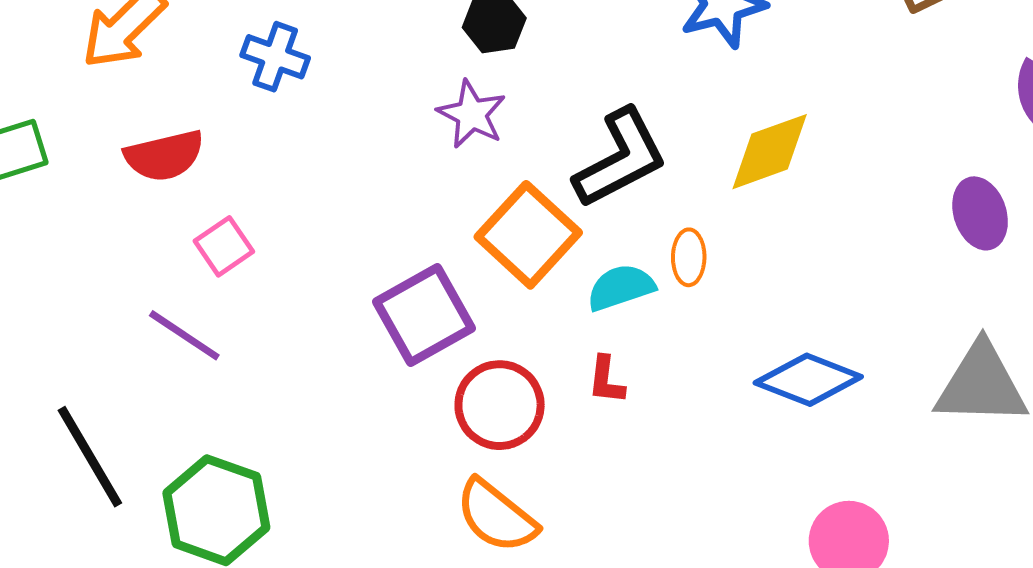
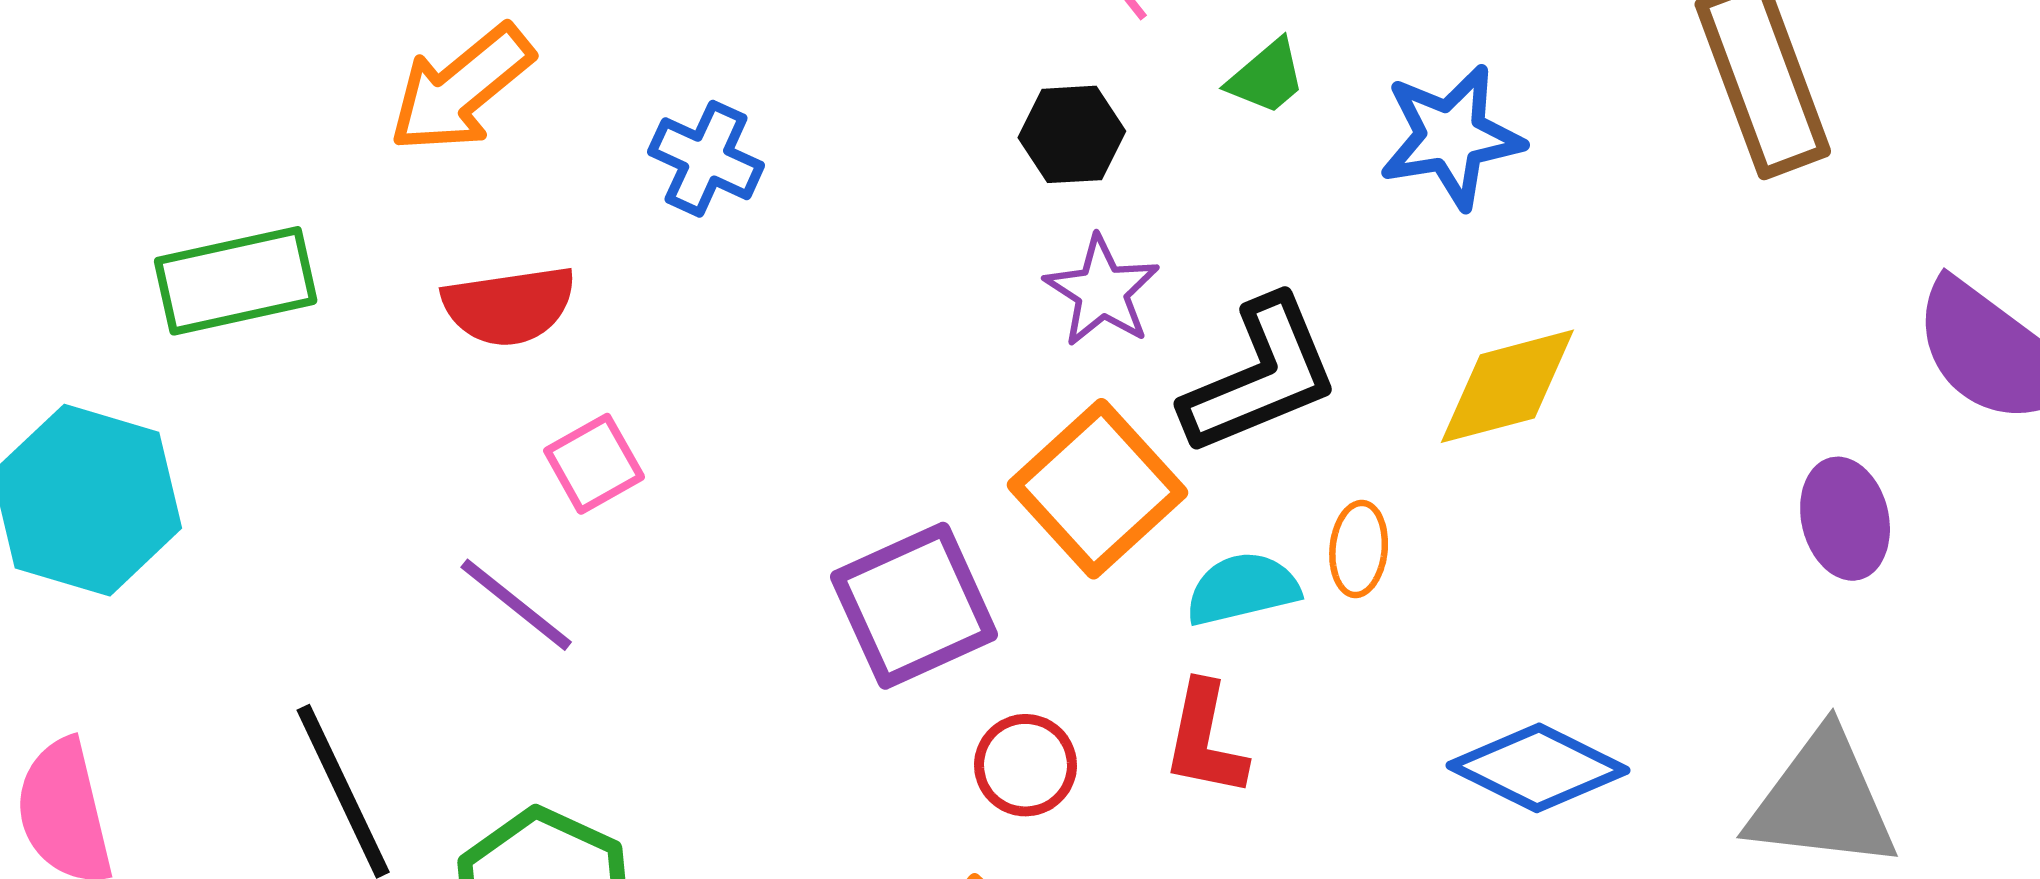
purple star: (472, 114) -> (1102, 291), moved
red L-shape: (606, 380) -> (1205, 739), size x1.4
red circle: (500, 405) -> (1026, 765), size x0.7

